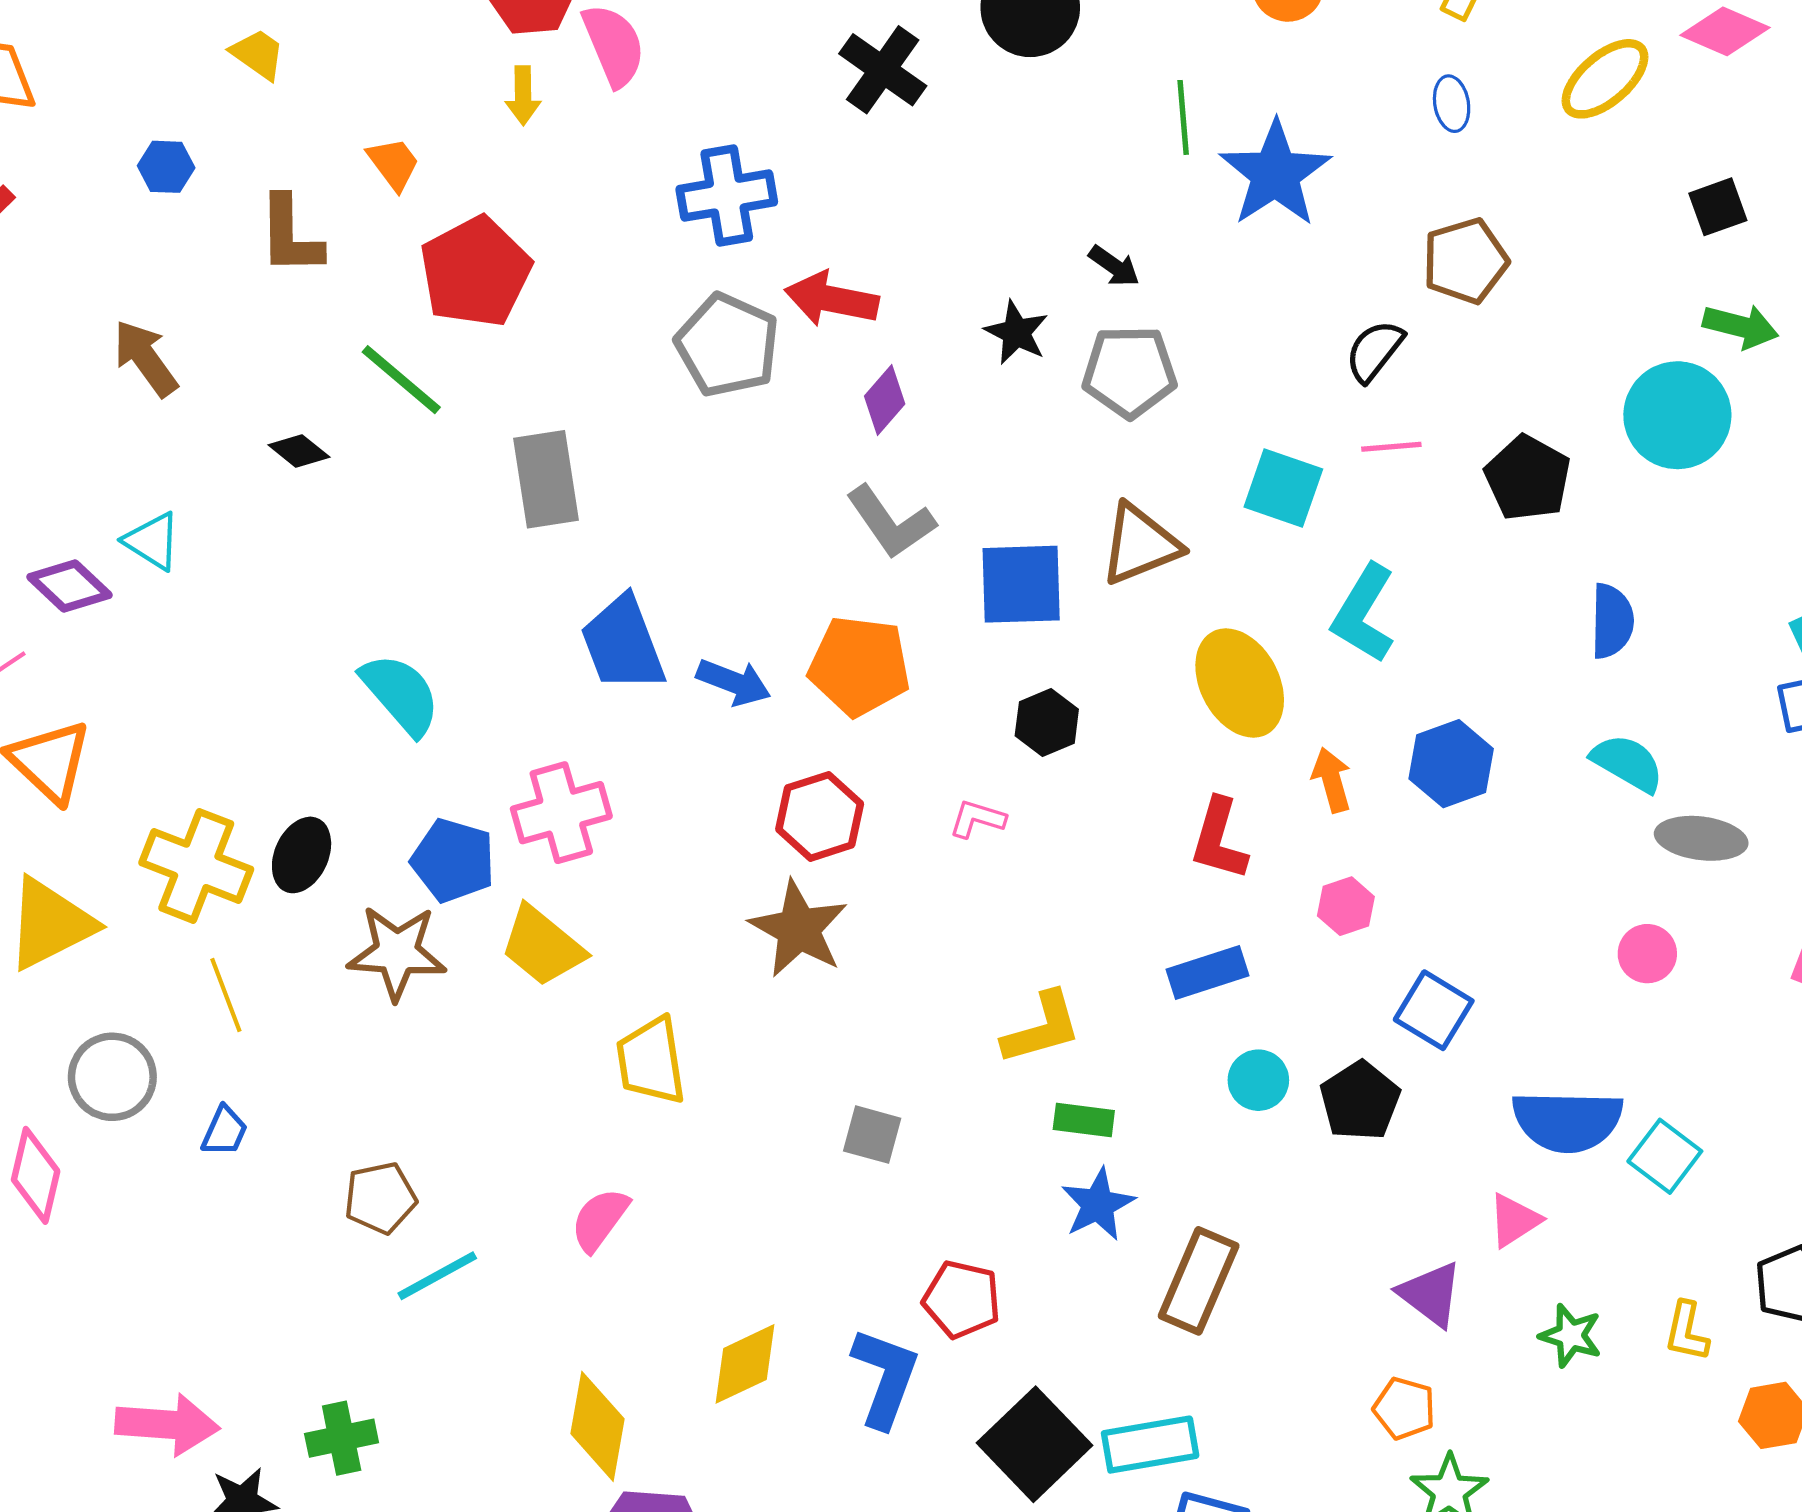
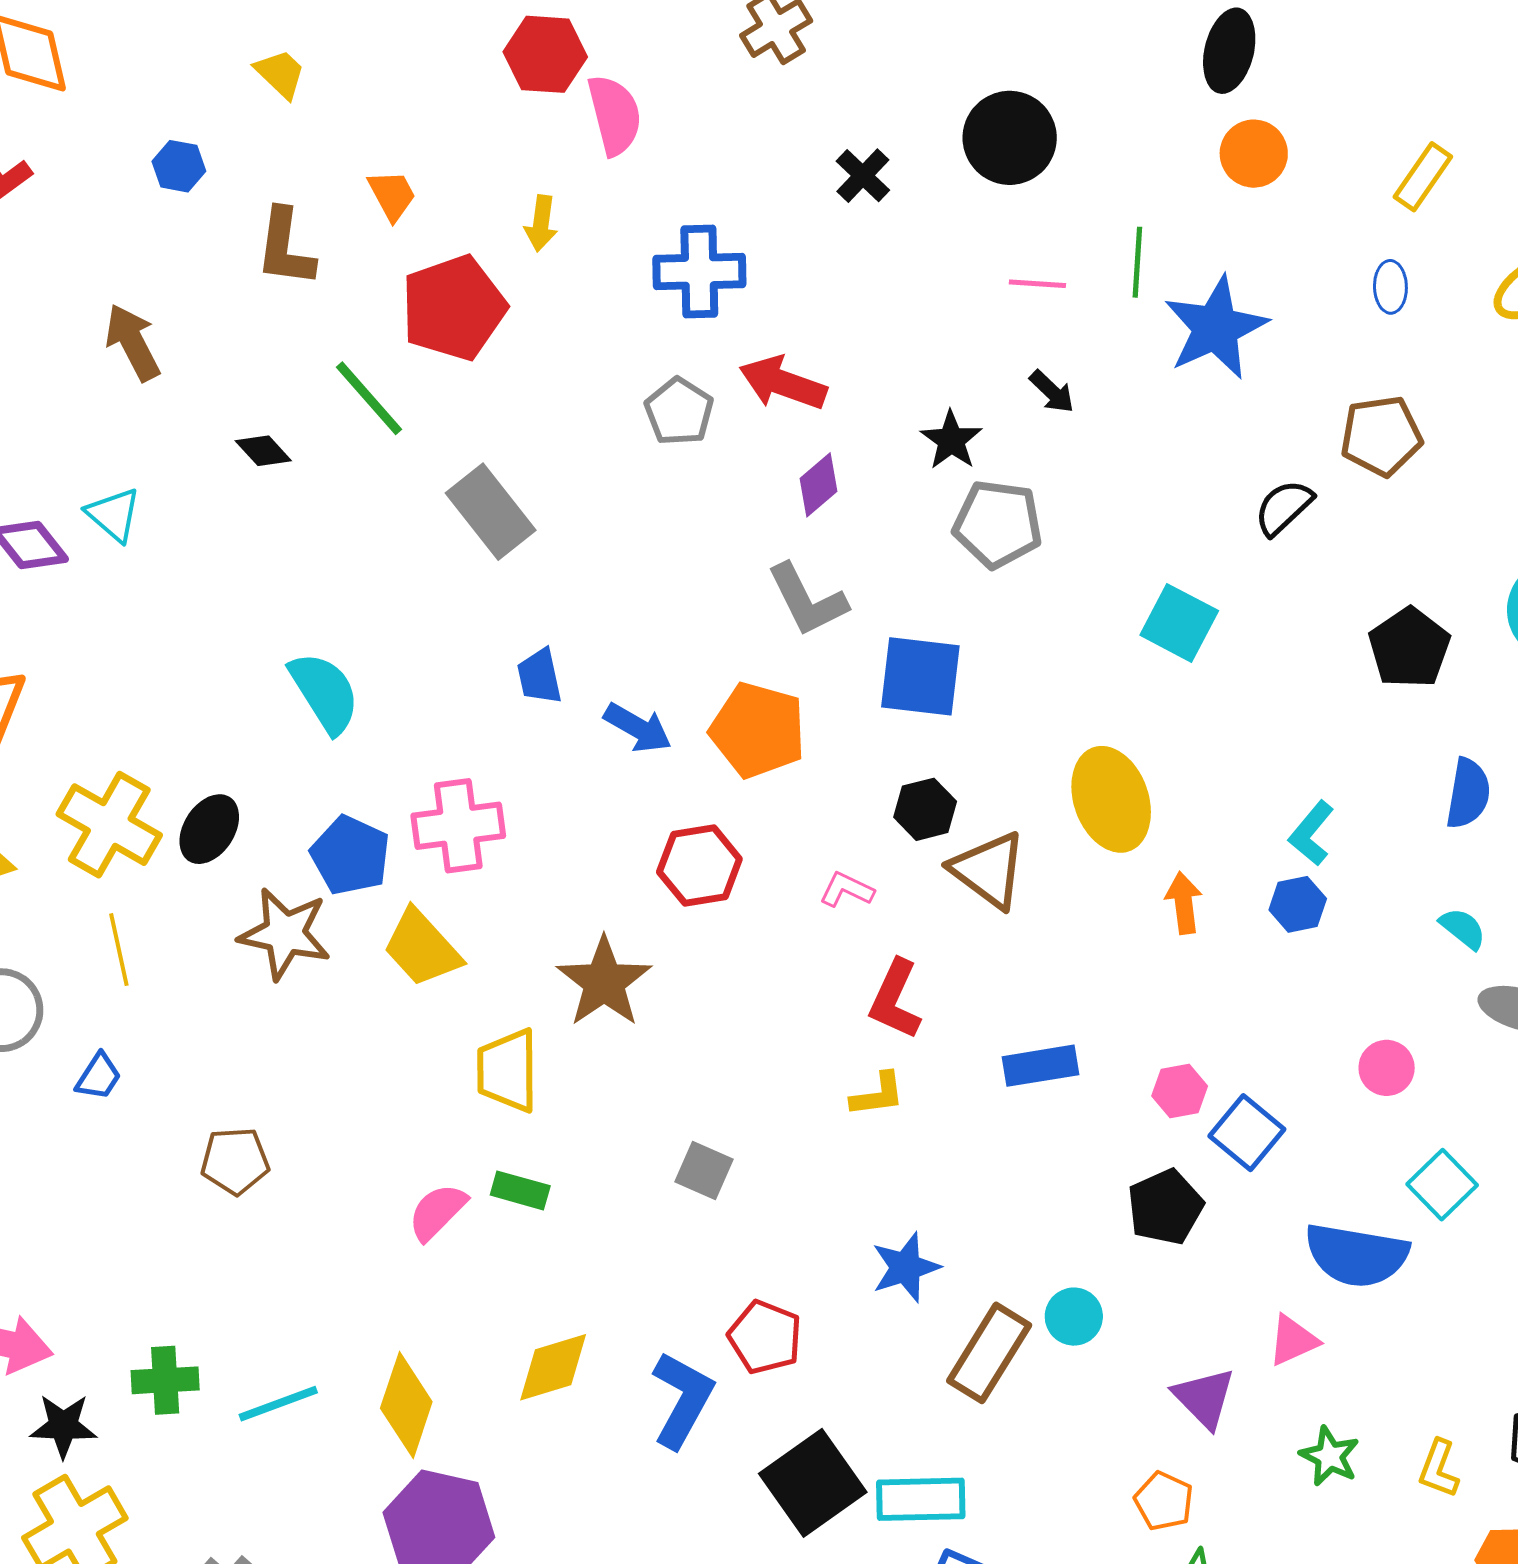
black cross: (883, 70) -> (863, 176), size x0.7
yellow arrow: (523, 96) -> (541, 223), moved
gray pentagon: (727, 345) -> (679, 412), size x0.7
gray pentagon: (1129, 372) -> (998, 524), moved
pink line: (1391, 447) -> (1037, 284), moved
gray rectangle: (546, 479) -> (491, 512), turned -38
brown triangle: (1140, 544) -> (988, 870), moved, turned 50
cyan L-shape: (1364, 614) -> (1311, 833), moved, size x0.7
blue trapezoid: (623, 644) -> (539, 676), size x0.6
cyan semicircle: (1627, 763) -> (1463, 928), size x0.7
blue hexagon: (1451, 764) -> (1298, 904), size x0.7
red L-shape: (1219, 839) -> (895, 999), moved
pink hexagon: (1346, 906) -> (1180, 1091), moved
brown star: (799, 929) -> (604, 982), moved
pink circle: (1647, 954) -> (1387, 1068), moved
yellow L-shape: (1042, 1028) -> (878, 1095), size x0.7
cyan circle: (1258, 1080) -> (1074, 1317), moved
green rectangle: (1084, 1120) -> (520, 1190), moved
cyan square: (1665, 1156) -> (1442, 1185), moved
cyan line: (437, 1276) -> (278, 1404), moved

